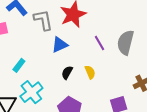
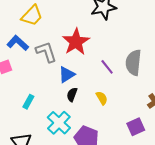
black semicircle: (67, 73) -> (72, 95), moved
cyan cross: (31, 92) -> (59, 123), moved

